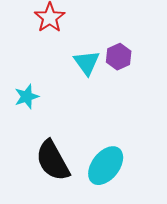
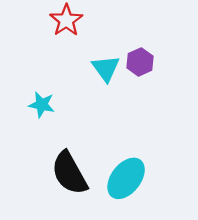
cyan star: (27, 97) -> (42, 105), turned 30

